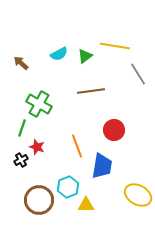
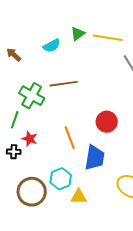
green triangle: (85, 56) -> (78, 34), moved
brown line: (91, 91) -> (64, 84), moved
black cross: (21, 160) -> (14, 152), turned 32

